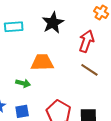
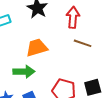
green arrow: (23, 83) -> (24, 72), size x1.5

